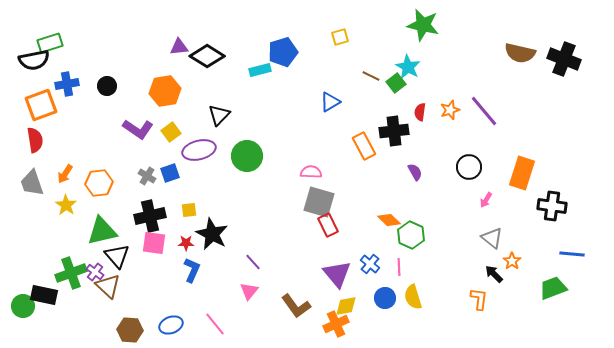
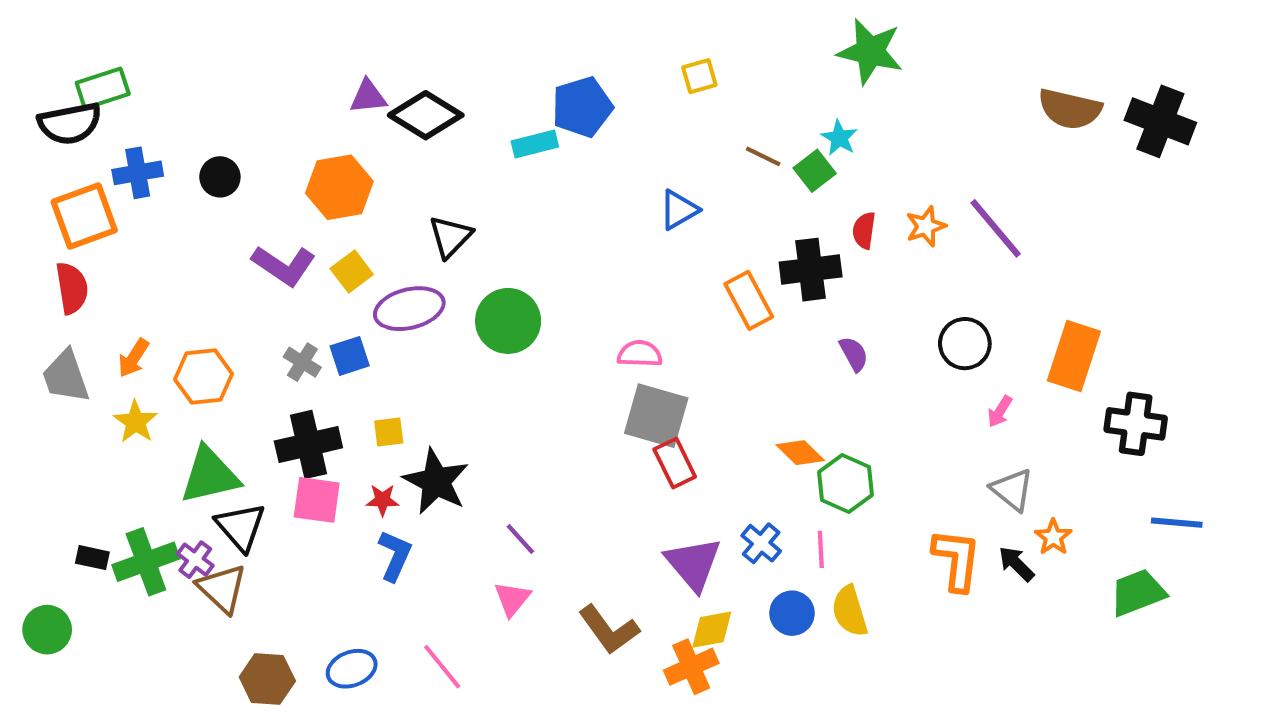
cyan star: (408, 67) -> (839, 138), size x0.7
black rectangle: (44, 295) -> (92, 558), moved, size x0.6
orange L-shape: (479, 299) -> (957, 560), moved, size x1.4

